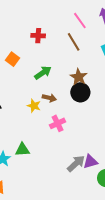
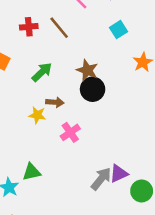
brown line: (74, 42) -> (59, 28), moved

